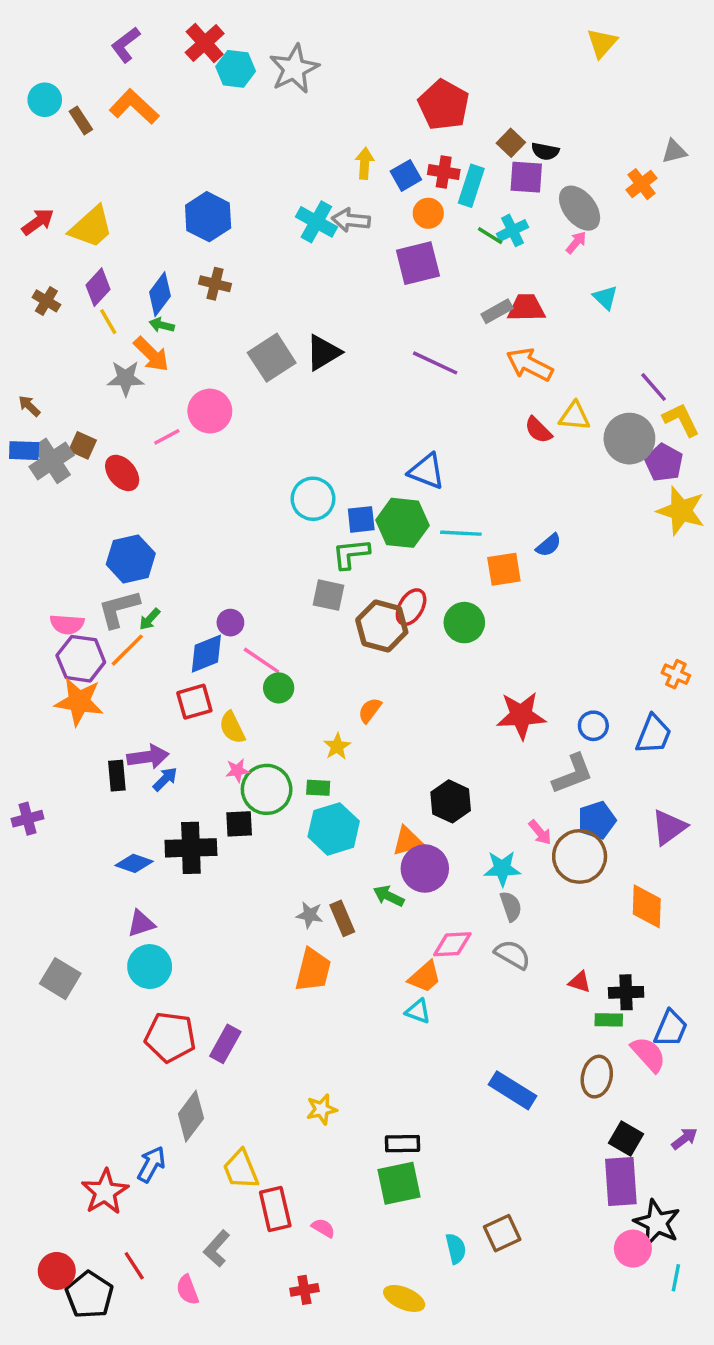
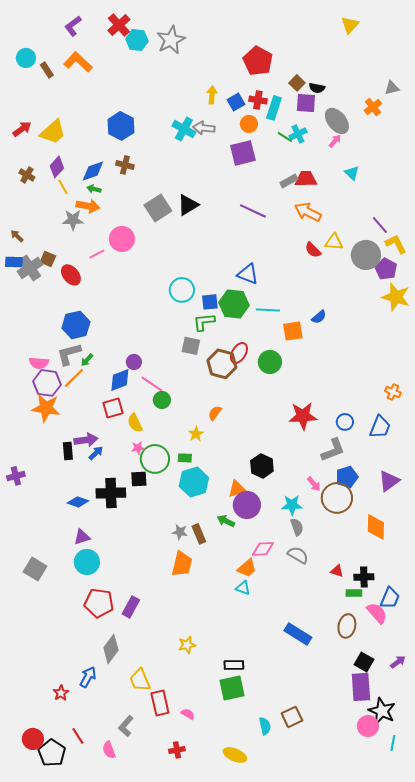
blue diamond: (160, 294) -> (93, 171), turned 35
orange arrow: (151, 354) -> (88, 206), turned -35
red star: (105, 1192) -> (61, 693), size x0.6

